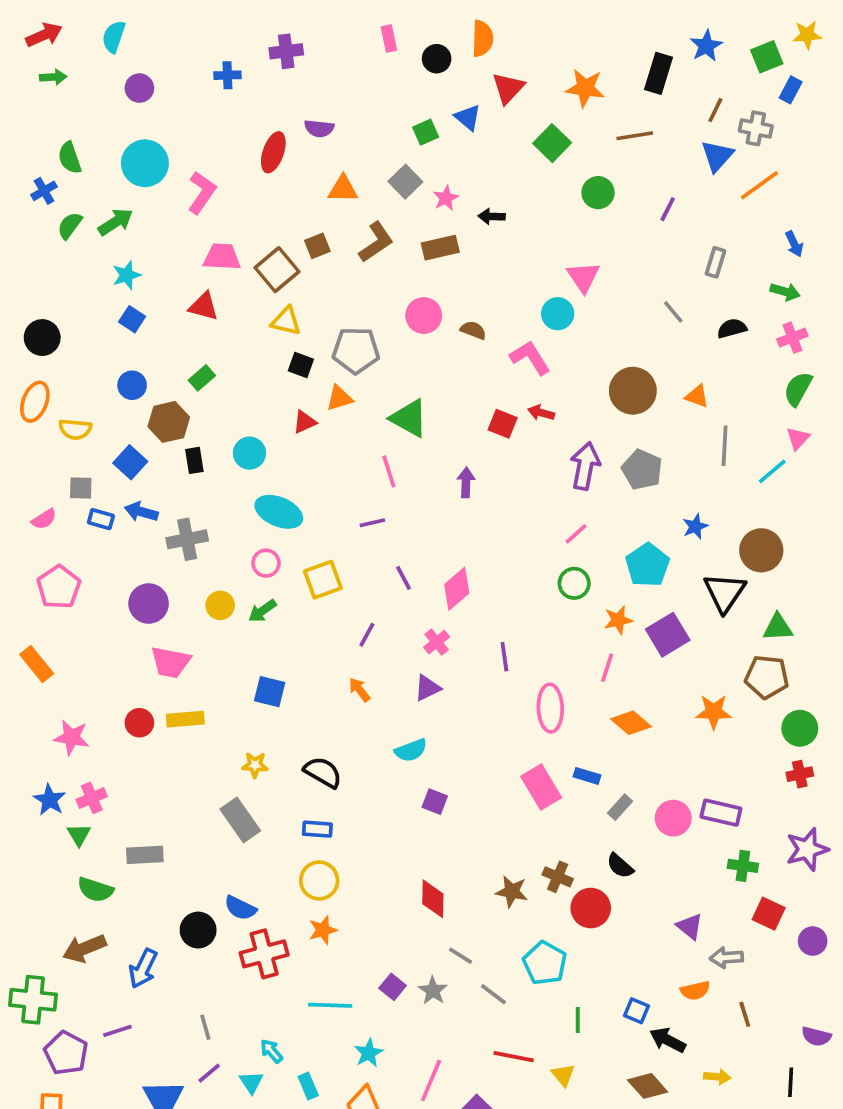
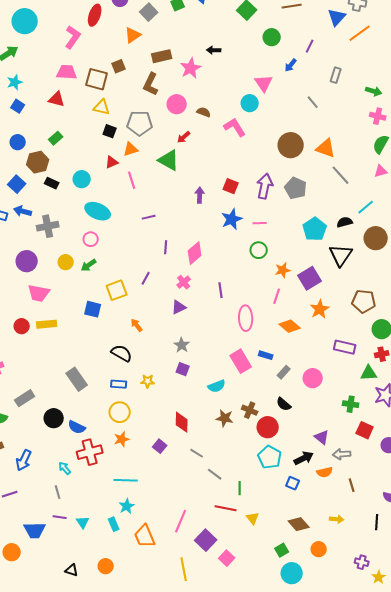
gray square: (405, 182) -> (149, 12), moved
orange triangle: (343, 189) -> (133, 35), turned -36
pink L-shape: (202, 193) -> (73, 37), moved
pink star: (446, 198) -> (191, 68), moved, size x1.5
brown L-shape: (376, 242) -> (151, 84), moved, turned 150
blue arrow: (794, 244) -> (291, 65), moved, turned 64
brown rectangle: (440, 248) -> (162, 56), moved
brown square: (277, 270) -> (97, 79), turned -35
black semicircle: (732, 328) -> (345, 222), moved
pink cross: (792, 338) -> (378, 116), turned 35
orange triangle: (697, 396) -> (326, 148), size x1.5
red arrow: (541, 413) -> (184, 137), moved, turned -56
red square: (503, 424) -> (231, 186), moved
pink triangle: (798, 438) -> (381, 171), turned 32
gray line: (725, 446) -> (341, 175), turned -45
black rectangle: (194, 460) -> (52, 183), turned -56
pink line: (389, 471) -> (132, 180), moved
cyan line: (772, 471) -> (366, 207), moved
blue star: (695, 526) -> (232, 219), moved, size x1.5
pink line: (576, 534) -> (260, 223), turned 40
brown circle: (761, 550) -> (376, 238), moved
cyan pentagon: (648, 565) -> (315, 229), moved
purple line: (404, 578) -> (166, 247), turned 32
yellow square: (323, 580) -> (117, 290), moved
green triangle: (778, 627) -> (369, 373), moved
orange arrow: (360, 690) -> (137, 325), moved
orange star: (714, 712) -> (320, 309), moved, turned -30
cyan semicircle: (411, 750) -> (217, 386), moved
yellow star: (255, 765) -> (148, 381), moved
purple rectangle: (721, 813) -> (345, 347), moved
gray rectangle: (145, 855) -> (25, 398), turned -30
black circle: (198, 930) -> (54, 418), moved
cyan pentagon: (545, 963) -> (270, 457), moved
purple square: (393, 987) -> (160, 446), moved
gray star: (433, 991) -> (182, 345), moved
green line: (578, 1020) -> (240, 488), moved
black arrow: (668, 1040) -> (304, 458), moved, turned 126
cyan arrow: (271, 1051) -> (65, 468), moved
cyan star: (369, 1053) -> (127, 506), moved
purple line: (209, 1073) -> (60, 517), turned 48

